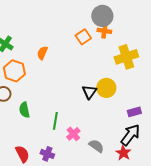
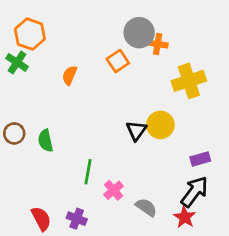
gray circle: (102, 16) -> (139, 33), moved
orange square: (83, 37) -> (118, 61), moved
orange hexagon: (14, 71) -> (30, 34), moved
green semicircle: (24, 110) -> (45, 141), moved

